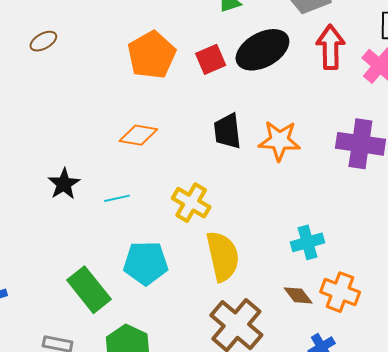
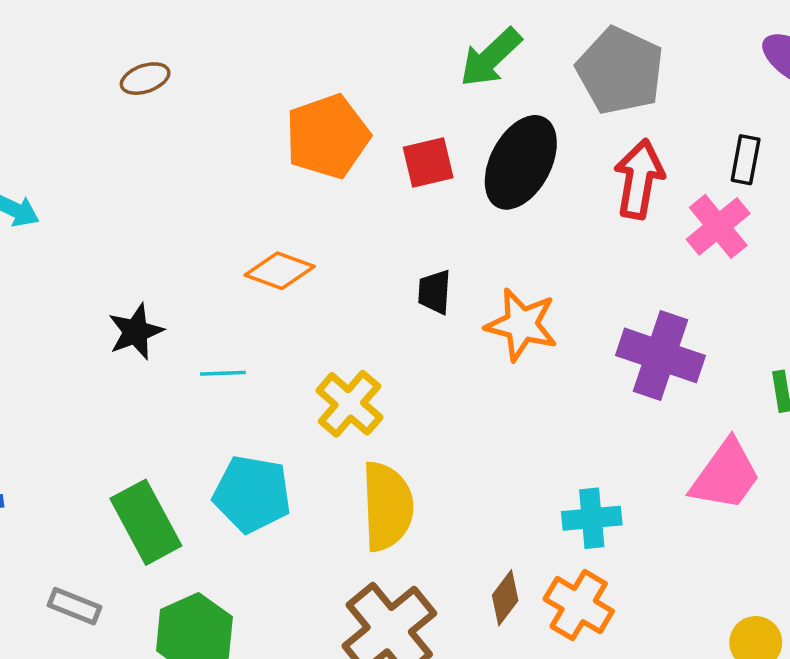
black ellipse: (262, 50) -> (521, 162), turned -44
black trapezoid: (227, 131) -> (435, 292), size x0.7
cyan cross: (308, 242) -> (592, 518), moved
brown diamond: (298, 295) -> (505, 598), turned 64

